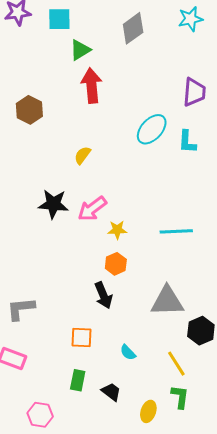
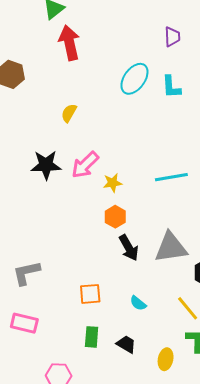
purple trapezoid: (194, 92) -> (172, 37), size x0.7
black arrow: (103, 295) -> (129, 248), moved

